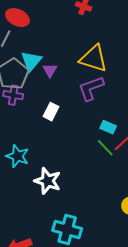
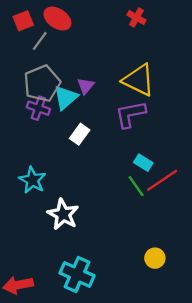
cyan triangle: (31, 61) -> (66, 98), moved

